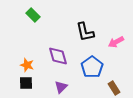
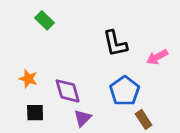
purple diamond: (58, 56) -> (68, 91), moved
orange star: (27, 65) -> (28, 79), moved
brown rectangle: (114, 88) -> (144, 119), moved

